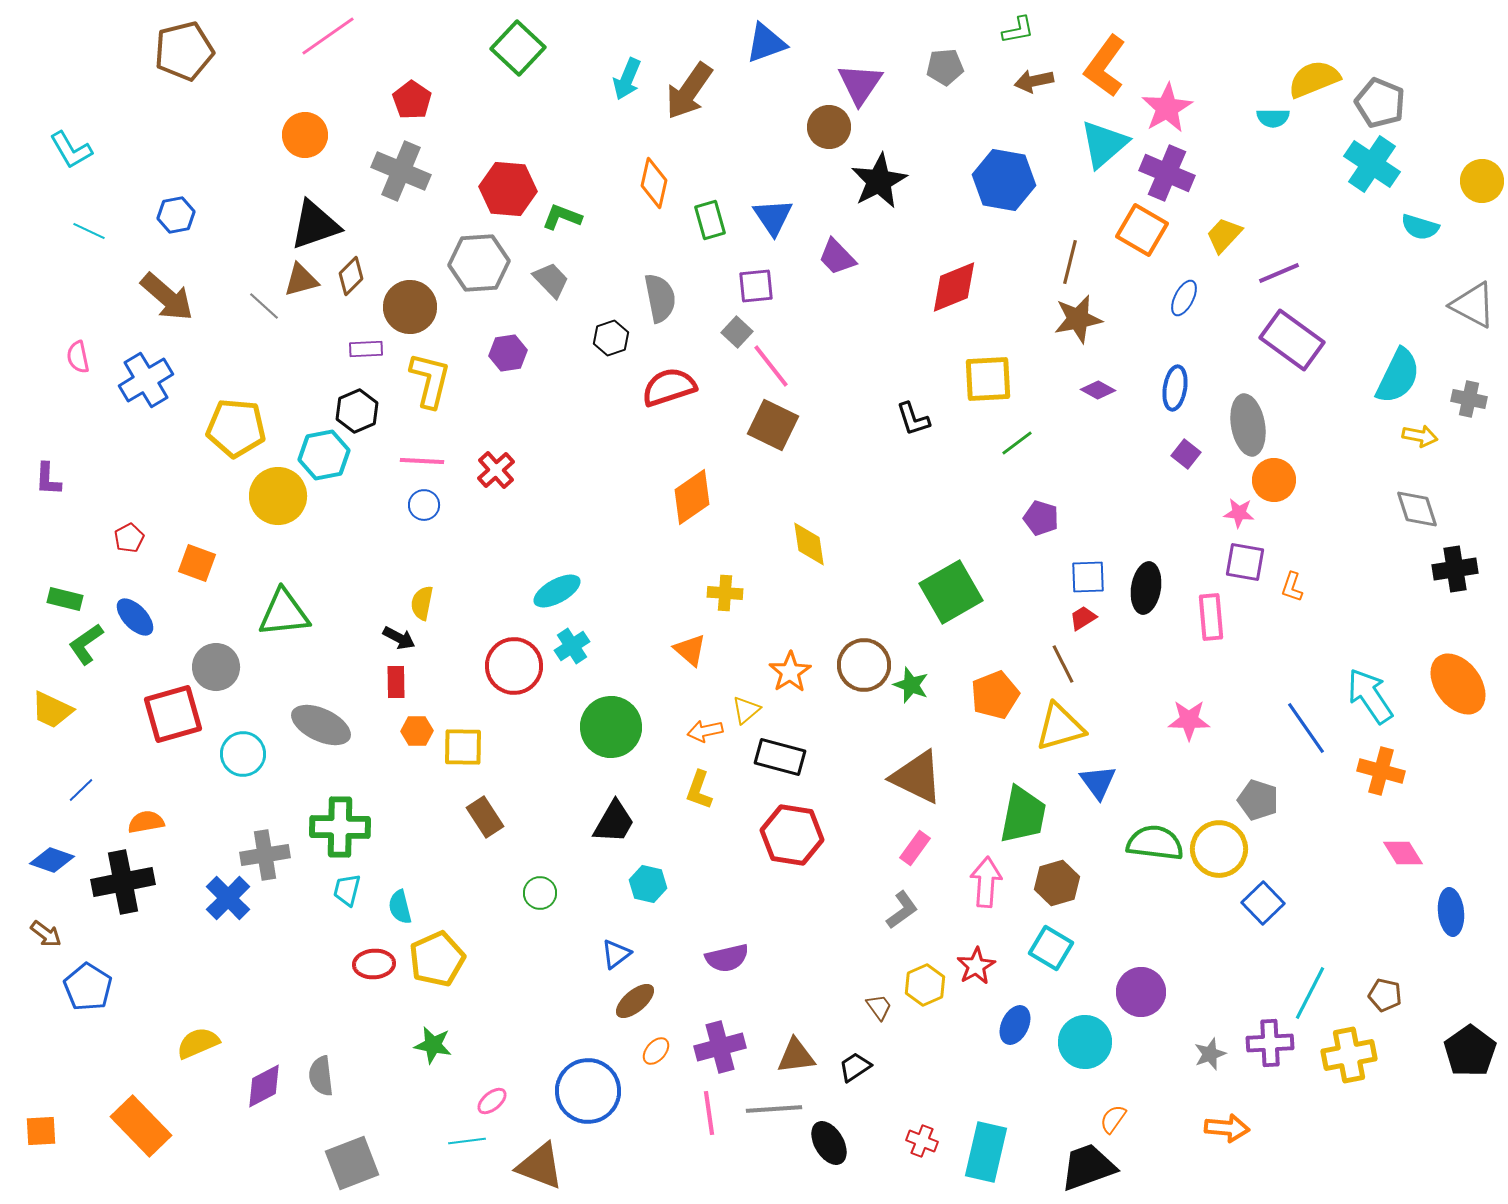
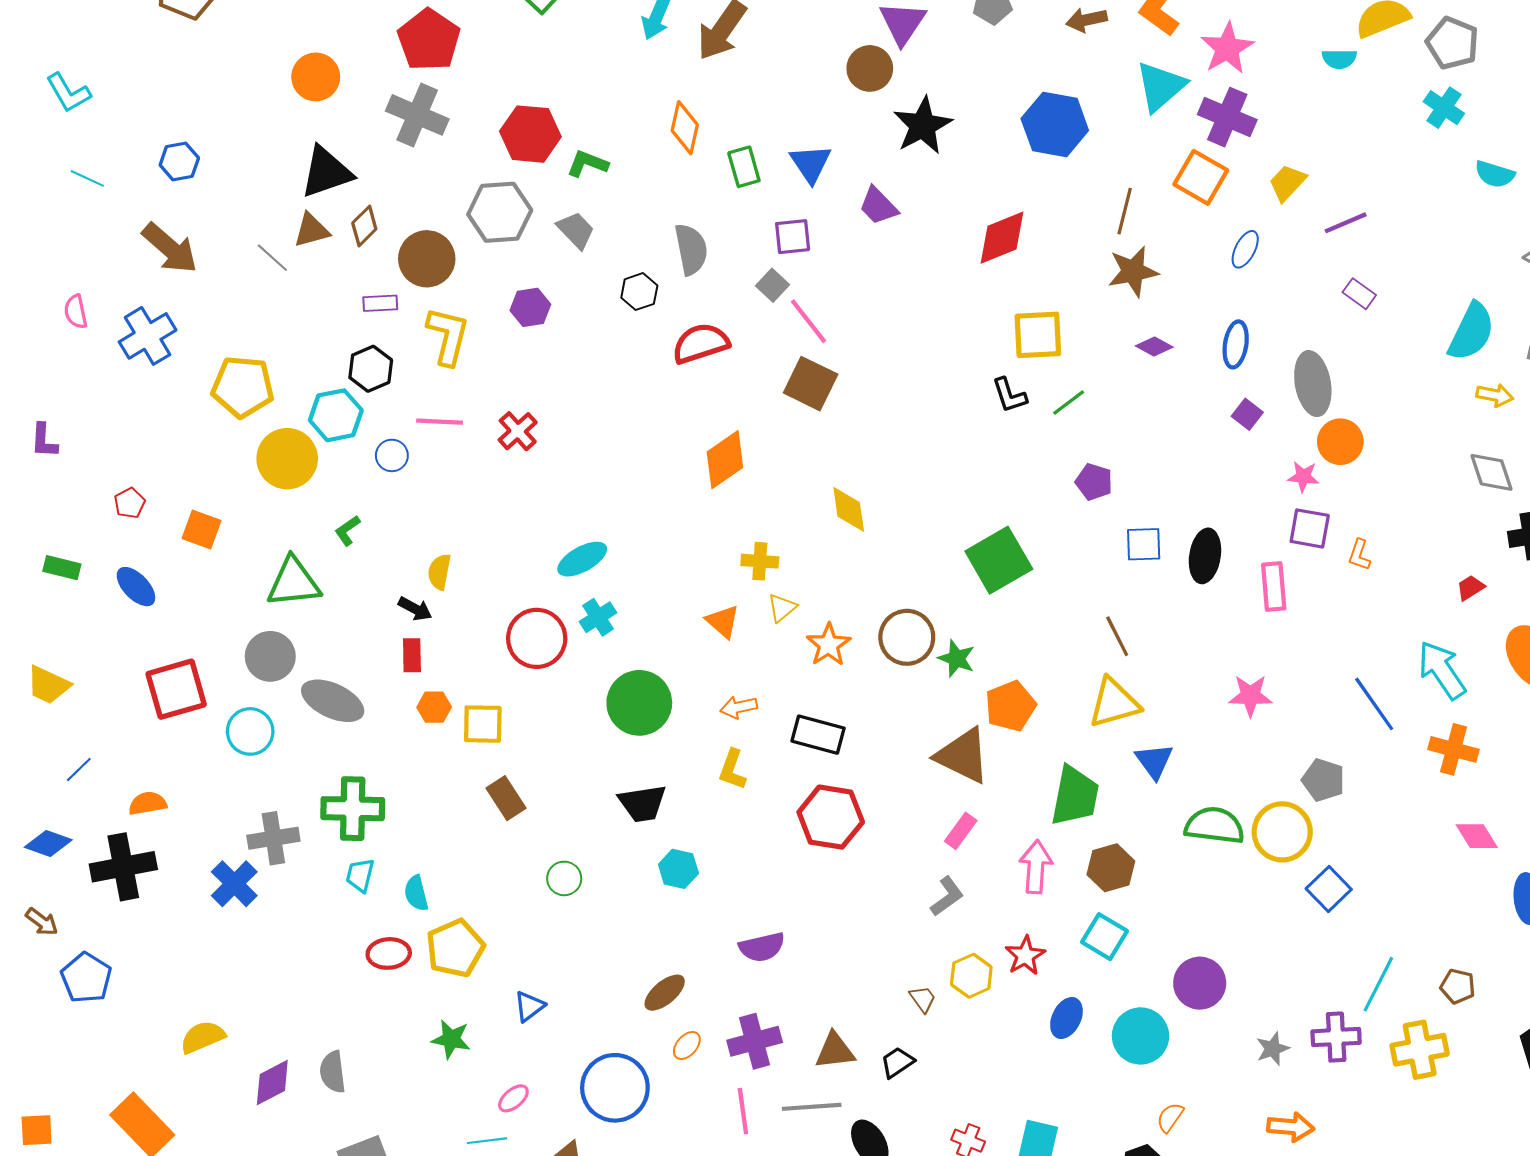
red pentagon: (412, 100) -> (429, 40), size x1.5
cyan cross: (1372, 164) -> (1444, 108), size x0.7
purple rectangle: (1292, 340) -> (1359, 294), size x0.5
black L-shape: (913, 419) -> (1009, 395), moved
blue circle: (424, 505) -> (392, 455), moved
red trapezoid: (1083, 618) -> (1470, 588), moved
green L-shape: (86, 644) -> (347, 531), moved, size x0.7
gray circle: (216, 667) -> (270, 656), moved
orange pentagon: (995, 695) -> (1010, 706), moved
yellow triangle: (746, 710) -> (782, 608), moved
black trapezoid: (614, 822) -> (642, 803), turned 51
blue triangle: (616, 954) -> (529, 1006), moved

